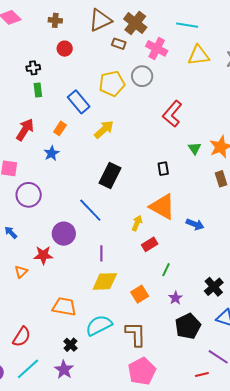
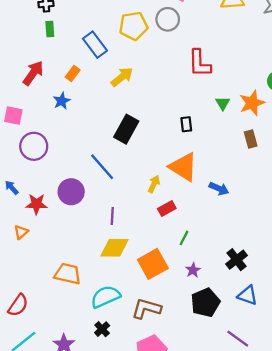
red L-shape: (172, 114) -> (200, 63), turned -44
red star: (43, 255) -> (36, 204), moved
orange square: (140, 294) -> (153, 264), size x1.5
brown L-shape: (136, 334) -> (146, 309), turned -76
black cross: (70, 345) -> (102, 329), moved

